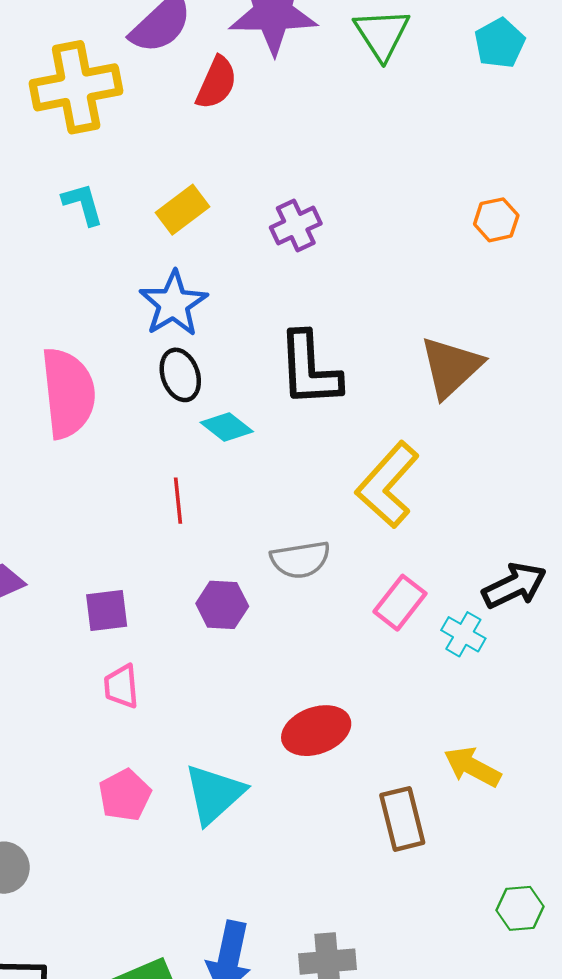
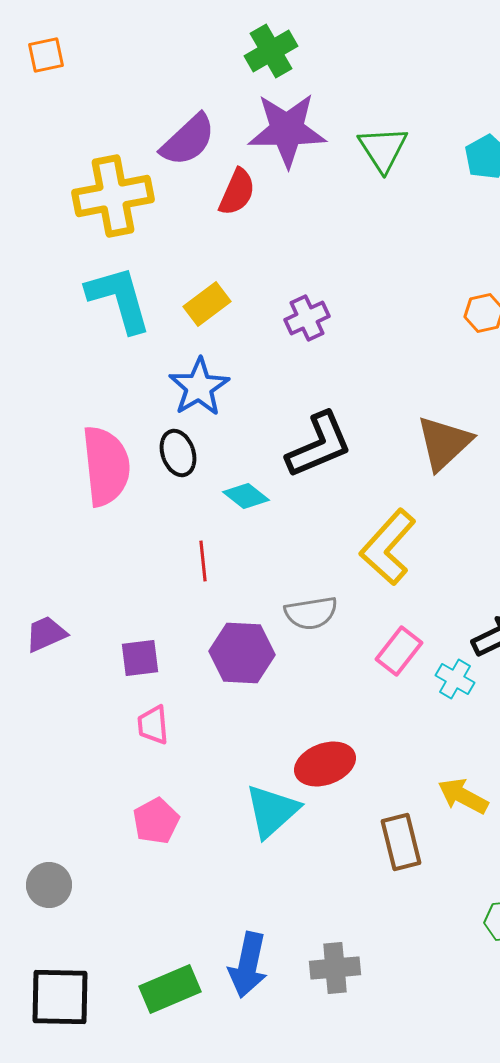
cyan L-shape: (83, 204) -> (119, 299), size x1.8
black L-shape: (309, 369) -> (319, 445), turned -110
black ellipse: (180, 375) -> (178, 453), moved
purple hexagon: (222, 605) -> (242, 653), size x1.4
cyan triangle: (214, 794) -> (272, 811), moved

